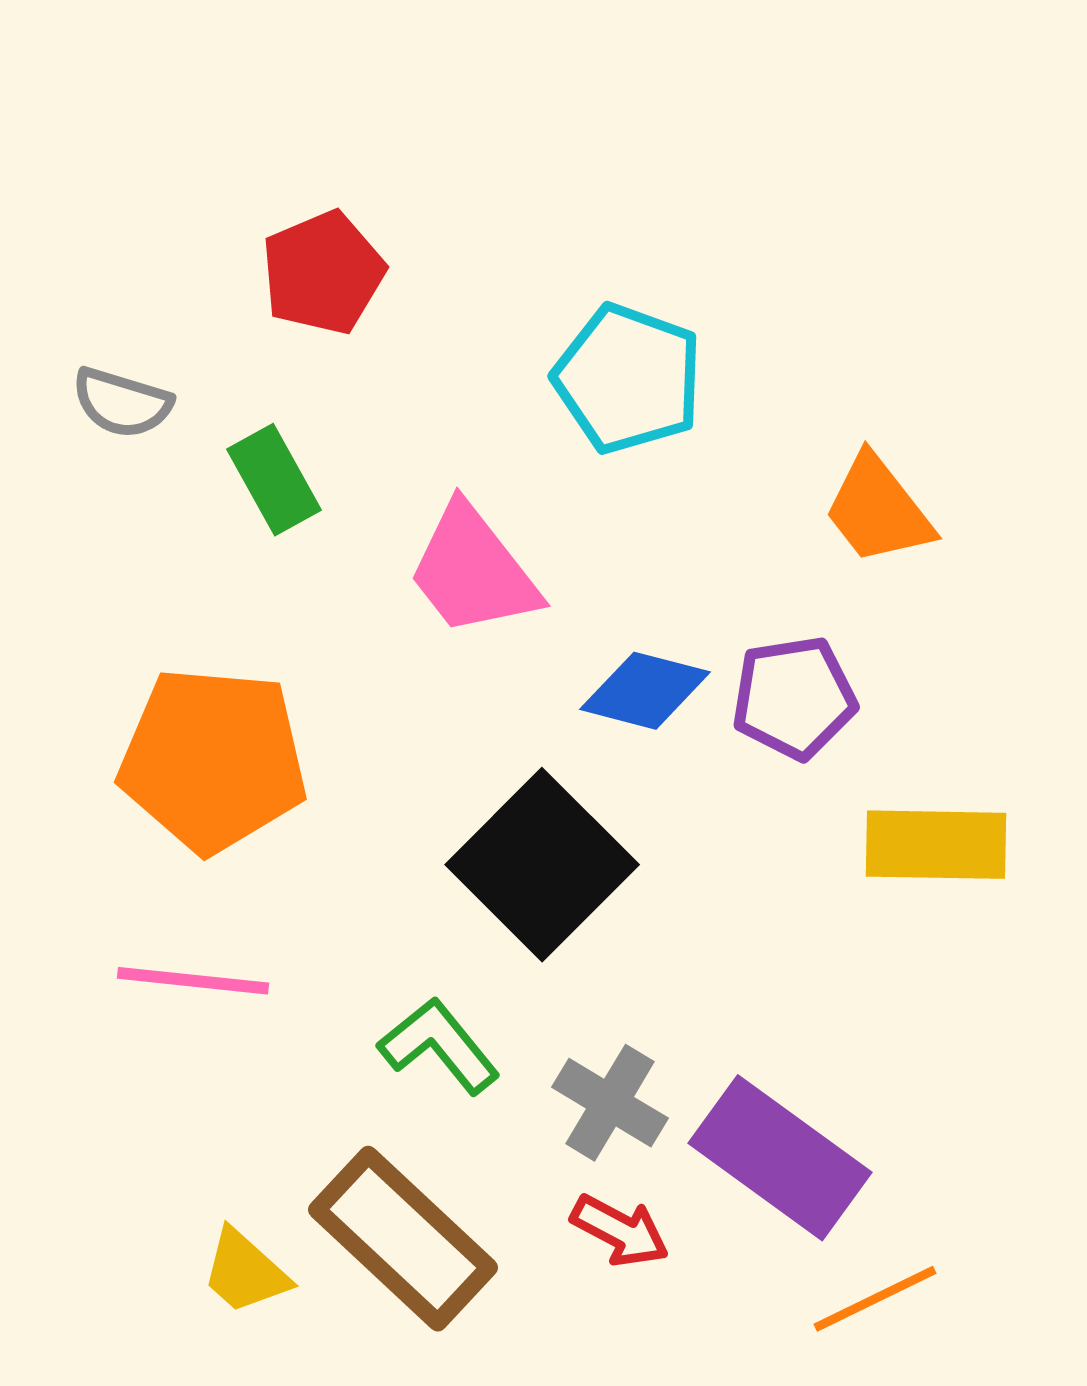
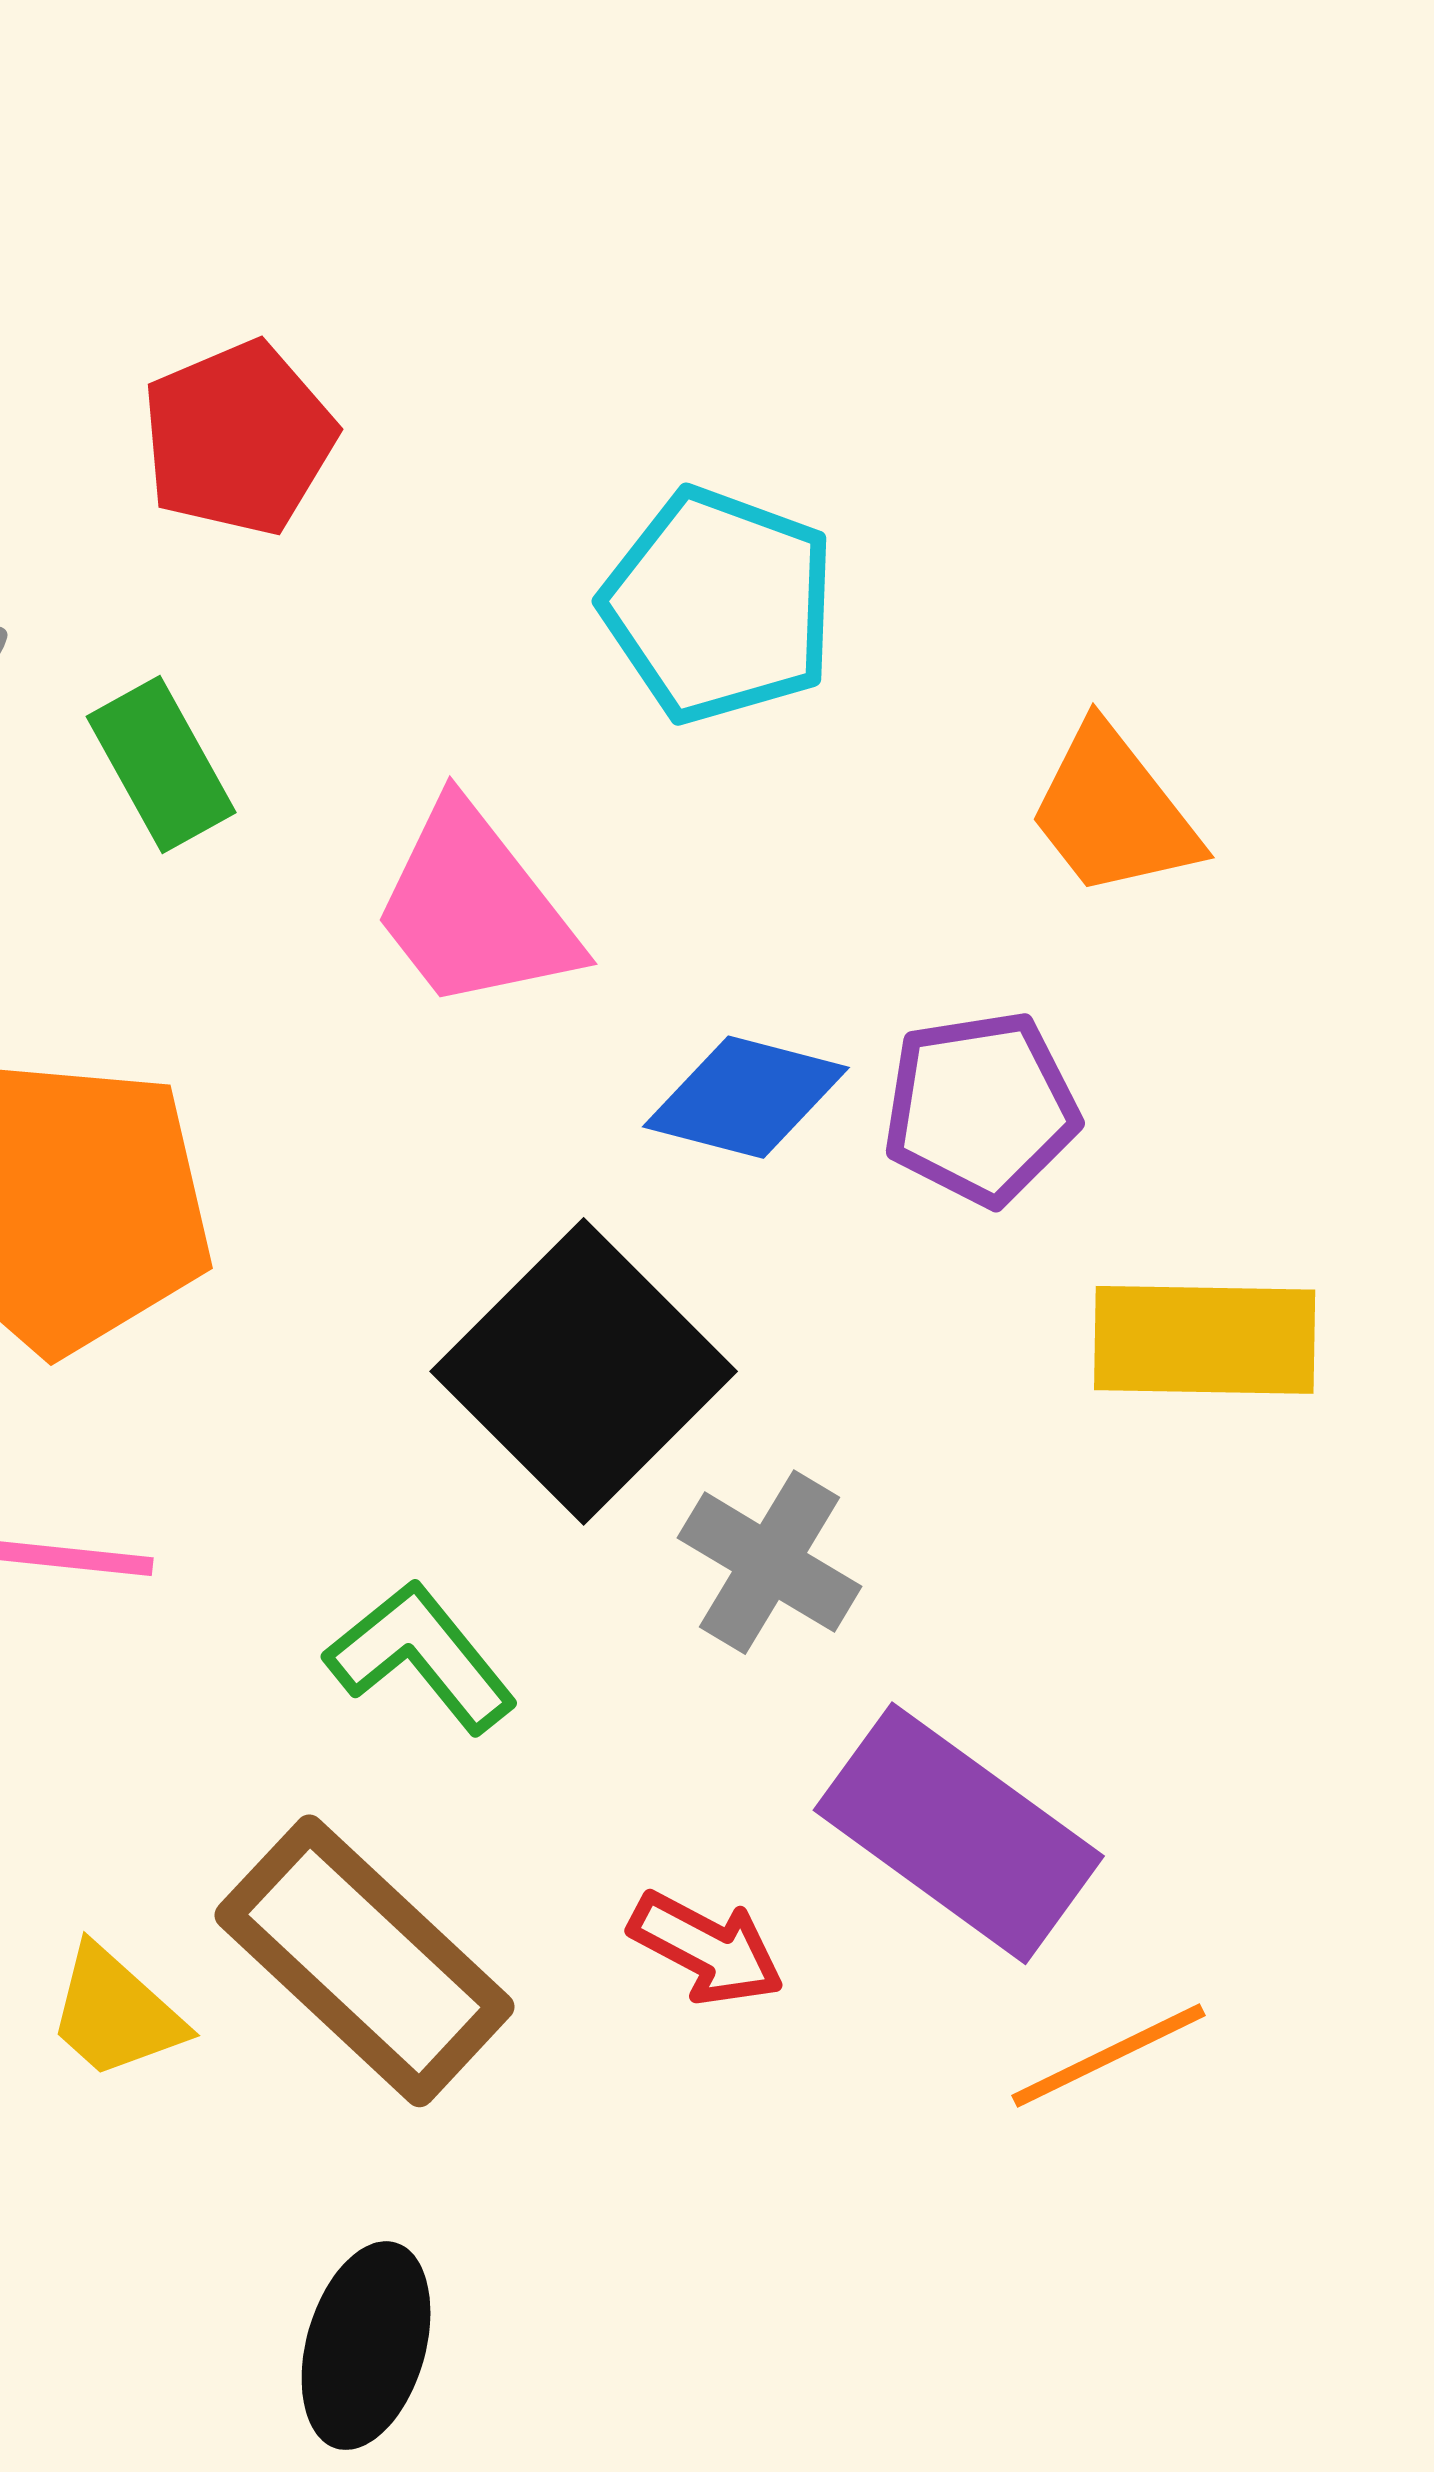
gray cross: (610, 1103) -> (770, 1562), moved

